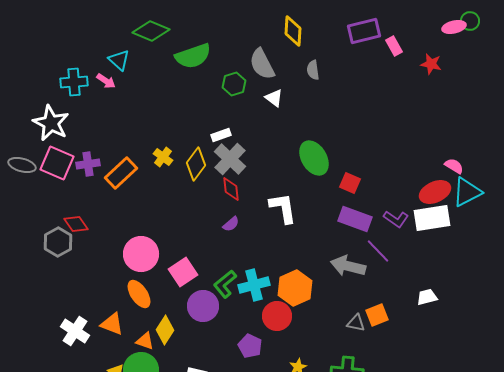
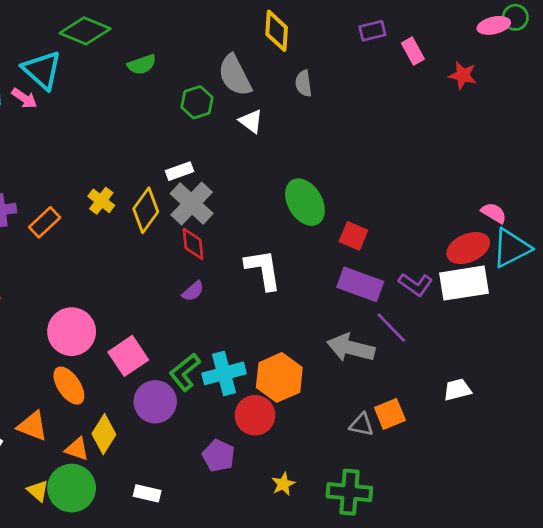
purple rectangle: (364, 31) -> (372, 31), size x0.6
green semicircle: (193, 56) -> (142, 65), size x0.6
cyan triangle: (119, 60) -> (42, 70), size x1.4
orange rectangle: (121, 173) -> (45, 222), size x0.7

